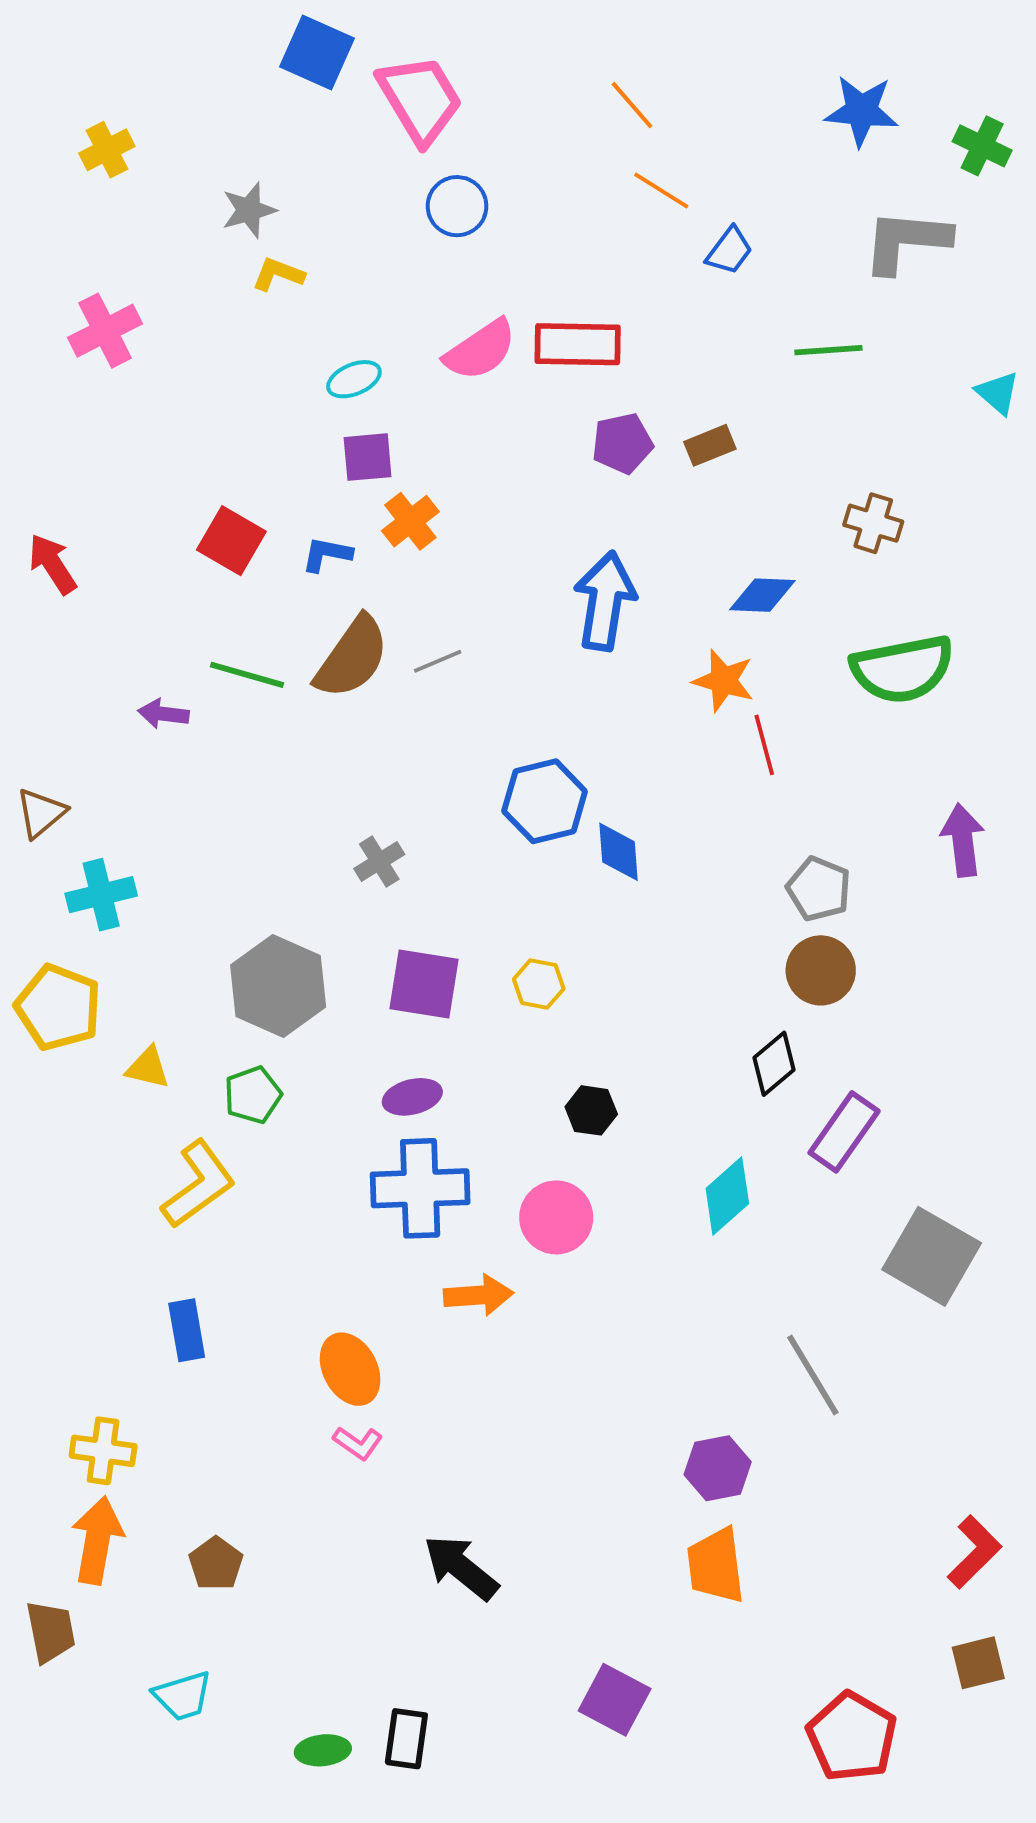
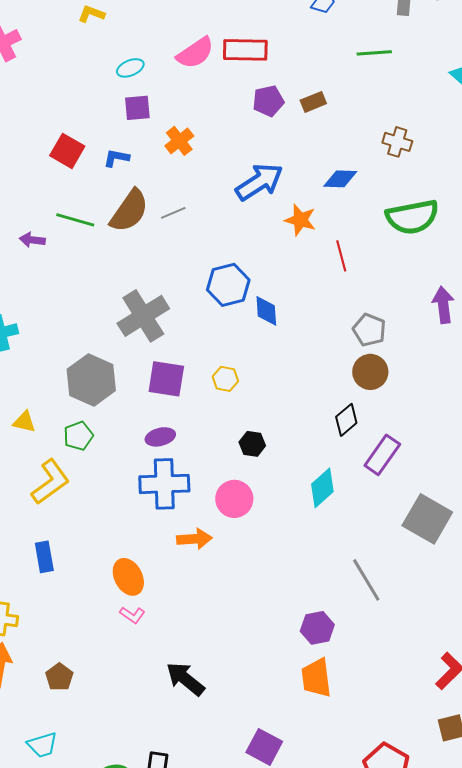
orange cross: (410, 521) -> (179, 141), moved
blue arrow: (605, 601) -> (259, 182), turned 48
orange star: (723, 681) -> (300, 220), moved
gray cross: (379, 862) -> (143, 316), size x2.0

